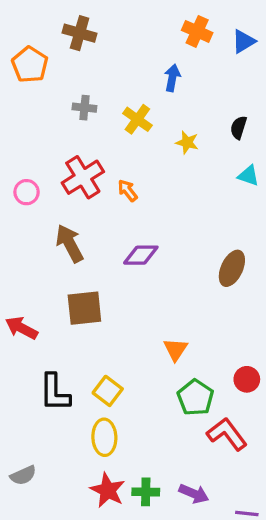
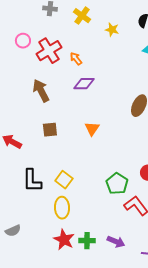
pink circle: (27, 192) -> (23, 41), moved
purple diamond: (141, 255) -> (84, 84), moved
brown square: (84, 308) -> (50, 130), size x0.7
orange triangle: (176, 349) -> (92, 129), moved

